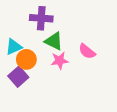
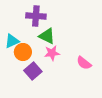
pink semicircle: (87, 51) -> (84, 63), moved
purple square: (18, 77) -> (33, 71), moved

